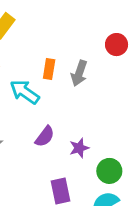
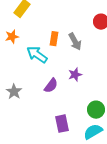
gray arrow: (79, 73) -> (75, 42), turned -48
purple star: (79, 148) -> (75, 75), moved

